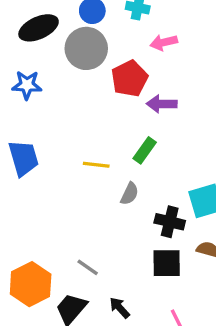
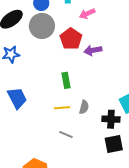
green rectangle: (145, 150) -> (66, 80), moved, turned -35
yellow line: (96, 165) -> (62, 108), moved
gray line: (88, 267) -> (66, 135), moved

